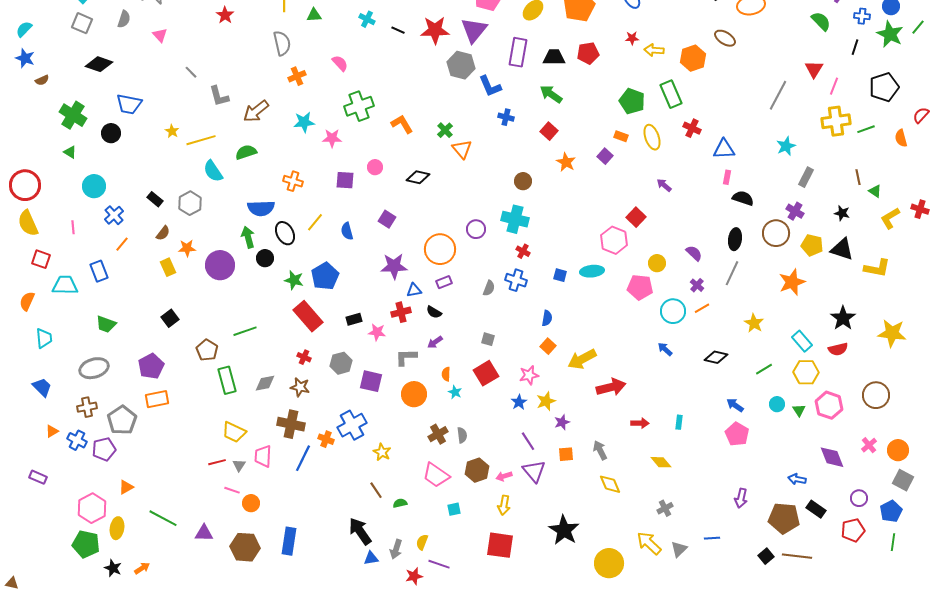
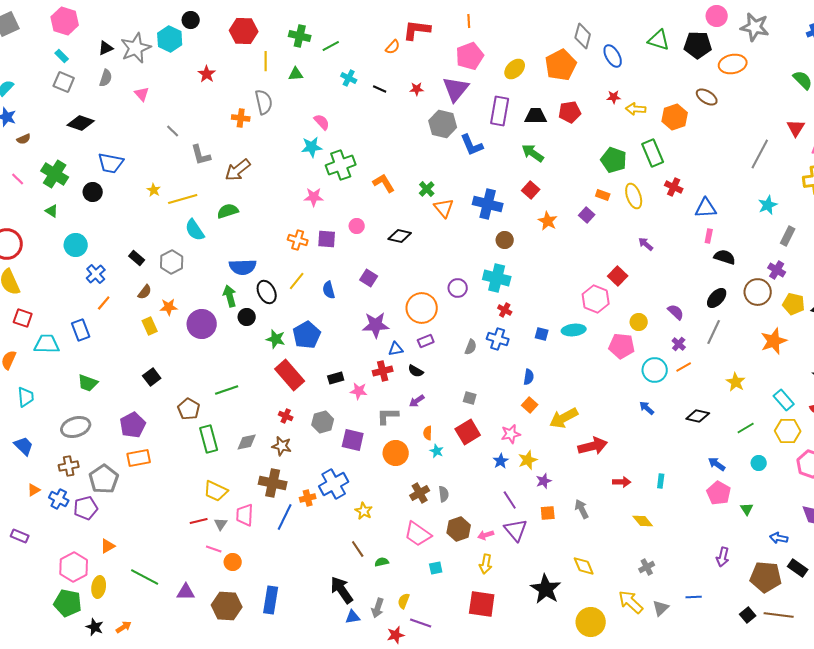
red star: (435, 30) -> (417, 89), size x0.5
orange cross: (297, 76) -> (241, 118), moved, turned 30
blue cross: (506, 117) -> (488, 204), moved, size x1.8
cyan star: (304, 122) -> (312, 147), moved
orange cross: (293, 181) -> (298, 240), moved
pink line: (73, 227) -> (18, 179), moved, turned -40
black ellipse: (735, 239) -> (717, 298), turned 35
green triangle: (799, 410) -> (747, 509), moved
orange cross: (326, 439) -> (308, 498), turned -35
yellow diamond: (610, 484) -> (584, 566), moved

